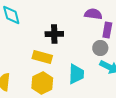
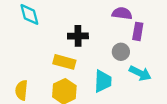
gray circle: (100, 48) -> (121, 52), moved

